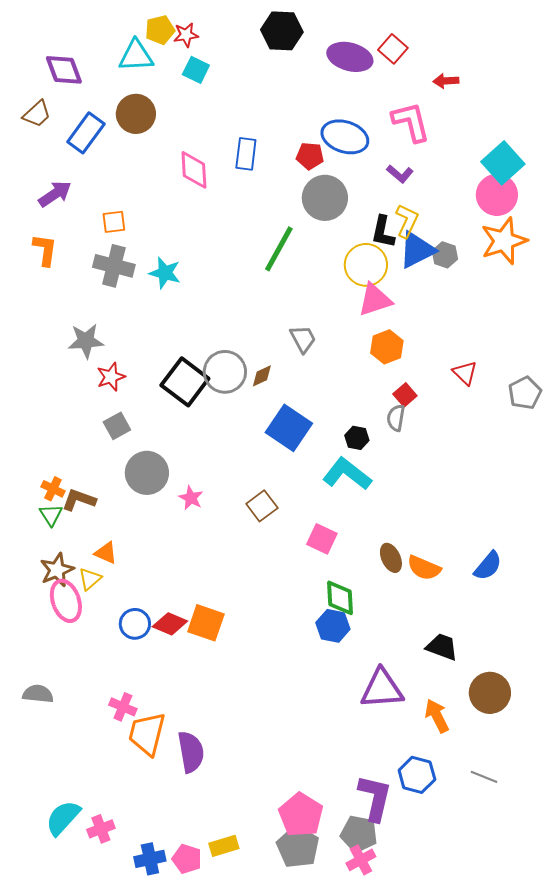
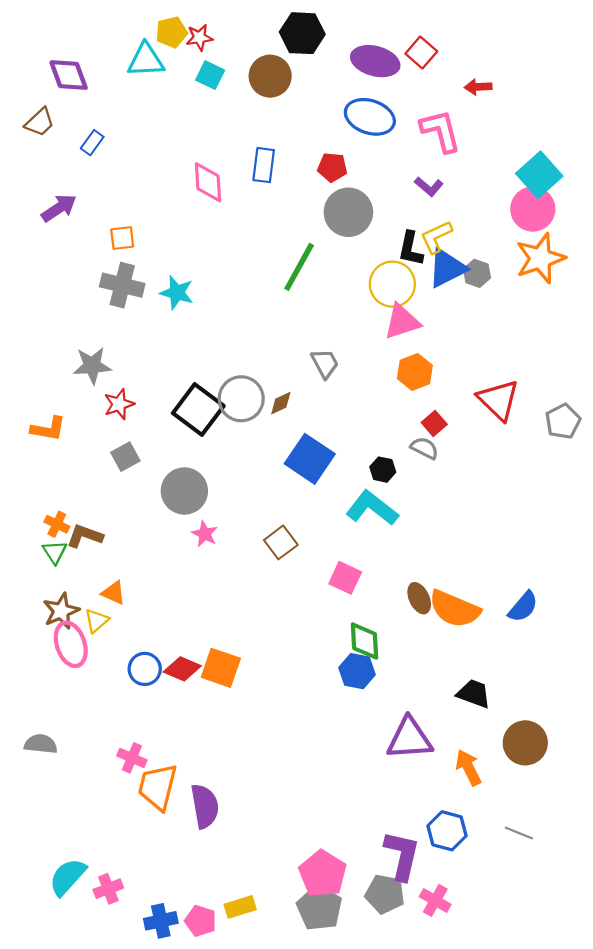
brown circle: (136, 114) -> (270, 76), moved
blue rectangle: (86, 133) -> (92, 143), size x0.6
blue ellipse: (345, 137) -> (370, 117), moved
yellow L-shape: (407, 221) -> (436, 237), turned -140
orange L-shape: (45, 250) -> (48, 429), moved, turned 92
red triangle: (465, 373) -> (498, 400), size x1.6
gray semicircle: (396, 418) -> (425, 448), turned 108
gray circle: (147, 473) -> (184, 491), moved
orange semicircle: (424, 568) -> (455, 609), size x1.4
pink cross: (361, 860) -> (435, 900), moved, turned -32

